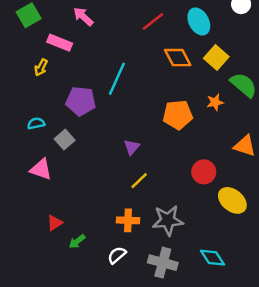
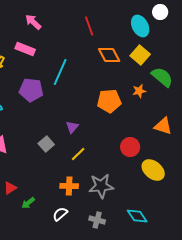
red line: (153, 21) -> (89, 26), turned -72
cyan ellipse: (199, 21) -> (140, 26), moved
pink rectangle: (60, 43) -> (25, 49), moved
gray square: (65, 140) -> (46, 144), moved
gray cross: (163, 263) -> (97, 220), size x0.7

